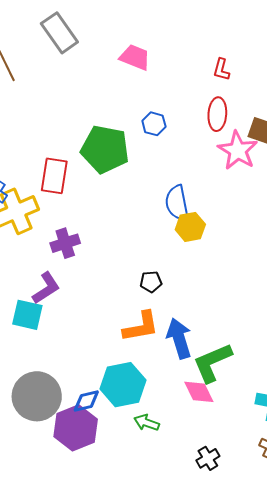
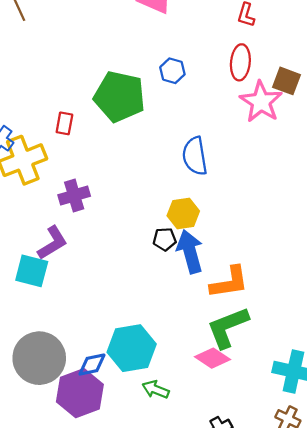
red rectangle: (54, 176) -> (64, 123), size x0.6
yellow hexagon: (190, 227) -> (183, 213), moved
orange L-shape: (141, 327) -> (229, 282), moved
blue arrow: (179, 338) -> (190, 252), moved
pink diamond: (199, 392) -> (212, 358), turned -32

